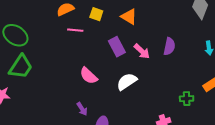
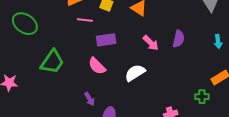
purple rectangle: (117, 47) -> (106, 40), moved, turned -72
green trapezoid: (21, 67) -> (52, 62), moved
green cross: (187, 99) -> (202, 97), moved

